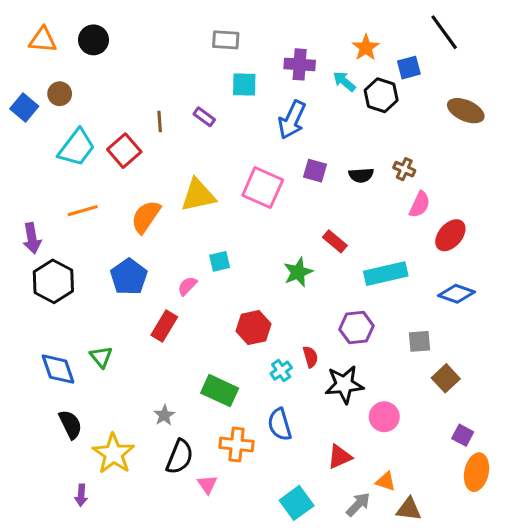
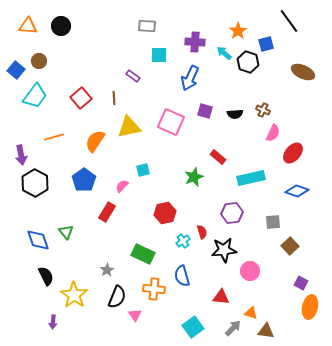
brown line: (160, 121) -> (114, 98), moved
cyan trapezoid: (77, 148) -> (35, 96), moved
red triangle: (340, 457) -> (221, 297), turned 30

